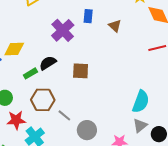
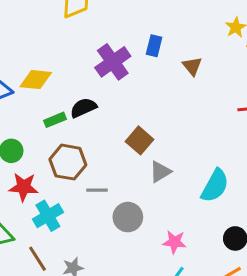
brown square: (81, 71) -> (139, 140), moved, turned 30
gray line: (64, 115) -> (97, 190), turned -48
gray triangle: (140, 126) -> (160, 172), moved

